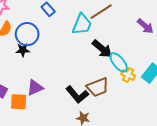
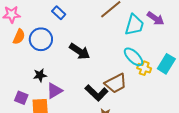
cyan trapezoid: (82, 24) -> (134, 25), moved
black arrow: (102, 49) -> (80, 51), moved
black star: (23, 50) -> (40, 75), moved

